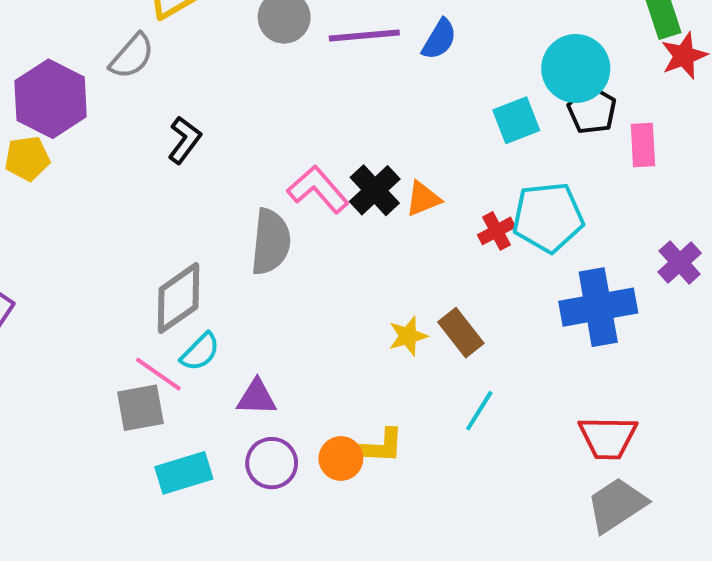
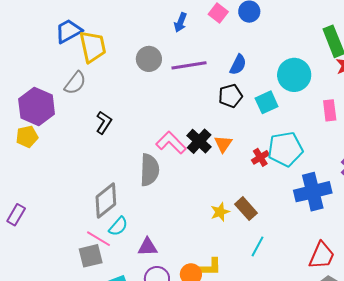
blue semicircle: (439, 39) -> (238, 65), moved
black pentagon: (592, 110) -> (230, 96), moved, turned 30
orange triangle: (423, 199) -> (223, 144), turned -30
red trapezoid: (608, 438) -> (322, 256), turned -64

